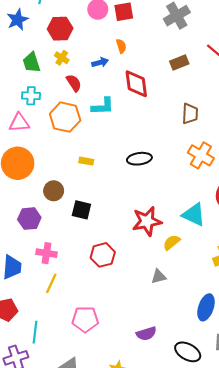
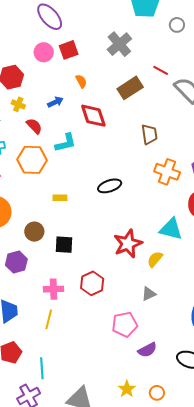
orange semicircle: (121, 46) -> (81, 81), moved
brown rectangle: (179, 62) -> (130, 88), size x1.4
pink cross: (47, 253) -> (54, 289), moved
pink pentagon: (85, 319) -> (125, 324), moved

